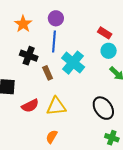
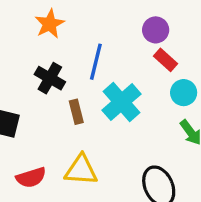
purple circle: (56, 18) -> (156, 30), moved
red rectangle: (105, 33) -> (166, 60), moved
red semicircle: (30, 106) -> (31, 177), moved

